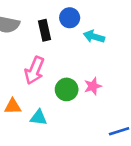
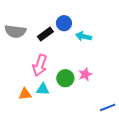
black rectangle: (45, 30) -> (45, 34), turned 70
cyan triangle: (38, 117) -> (43, 89), moved

